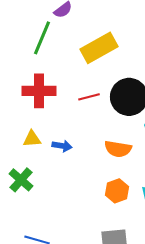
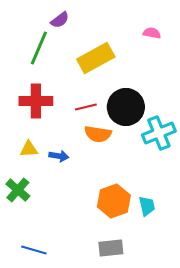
orange semicircle: (118, 149) -> (98, 134), moved
orange hexagon: (117, 191) -> (114, 201), size x1.4

